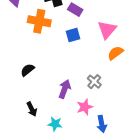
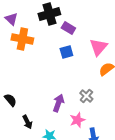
orange cross: (39, 21) -> (22, 39), moved
black semicircle: (28, 70) -> (10, 100), moved, turned 88

